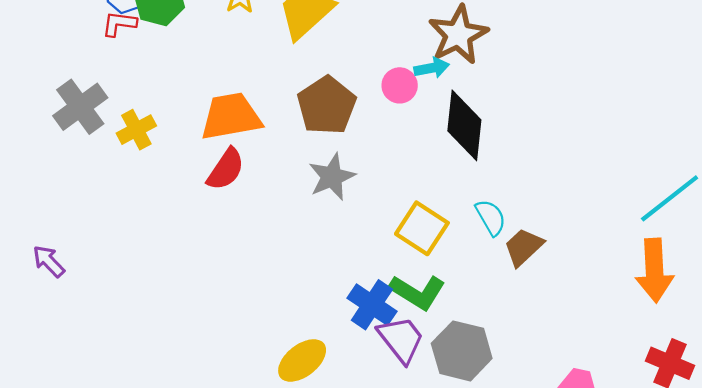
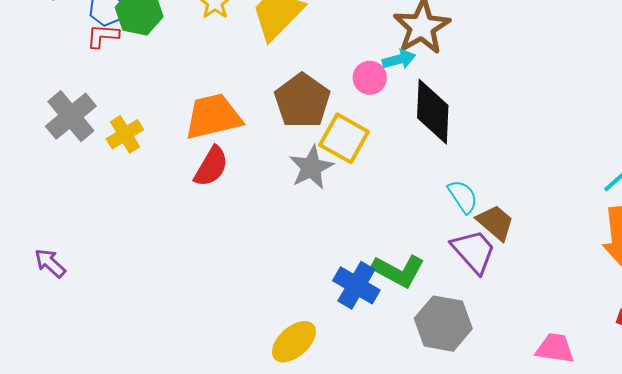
yellow square: (422, 228) -> (344, 138), moved
brown trapezoid: (523, 247) -> (495, 222), turned 87
purple trapezoid: (401, 339) -> (474, 251), moved

